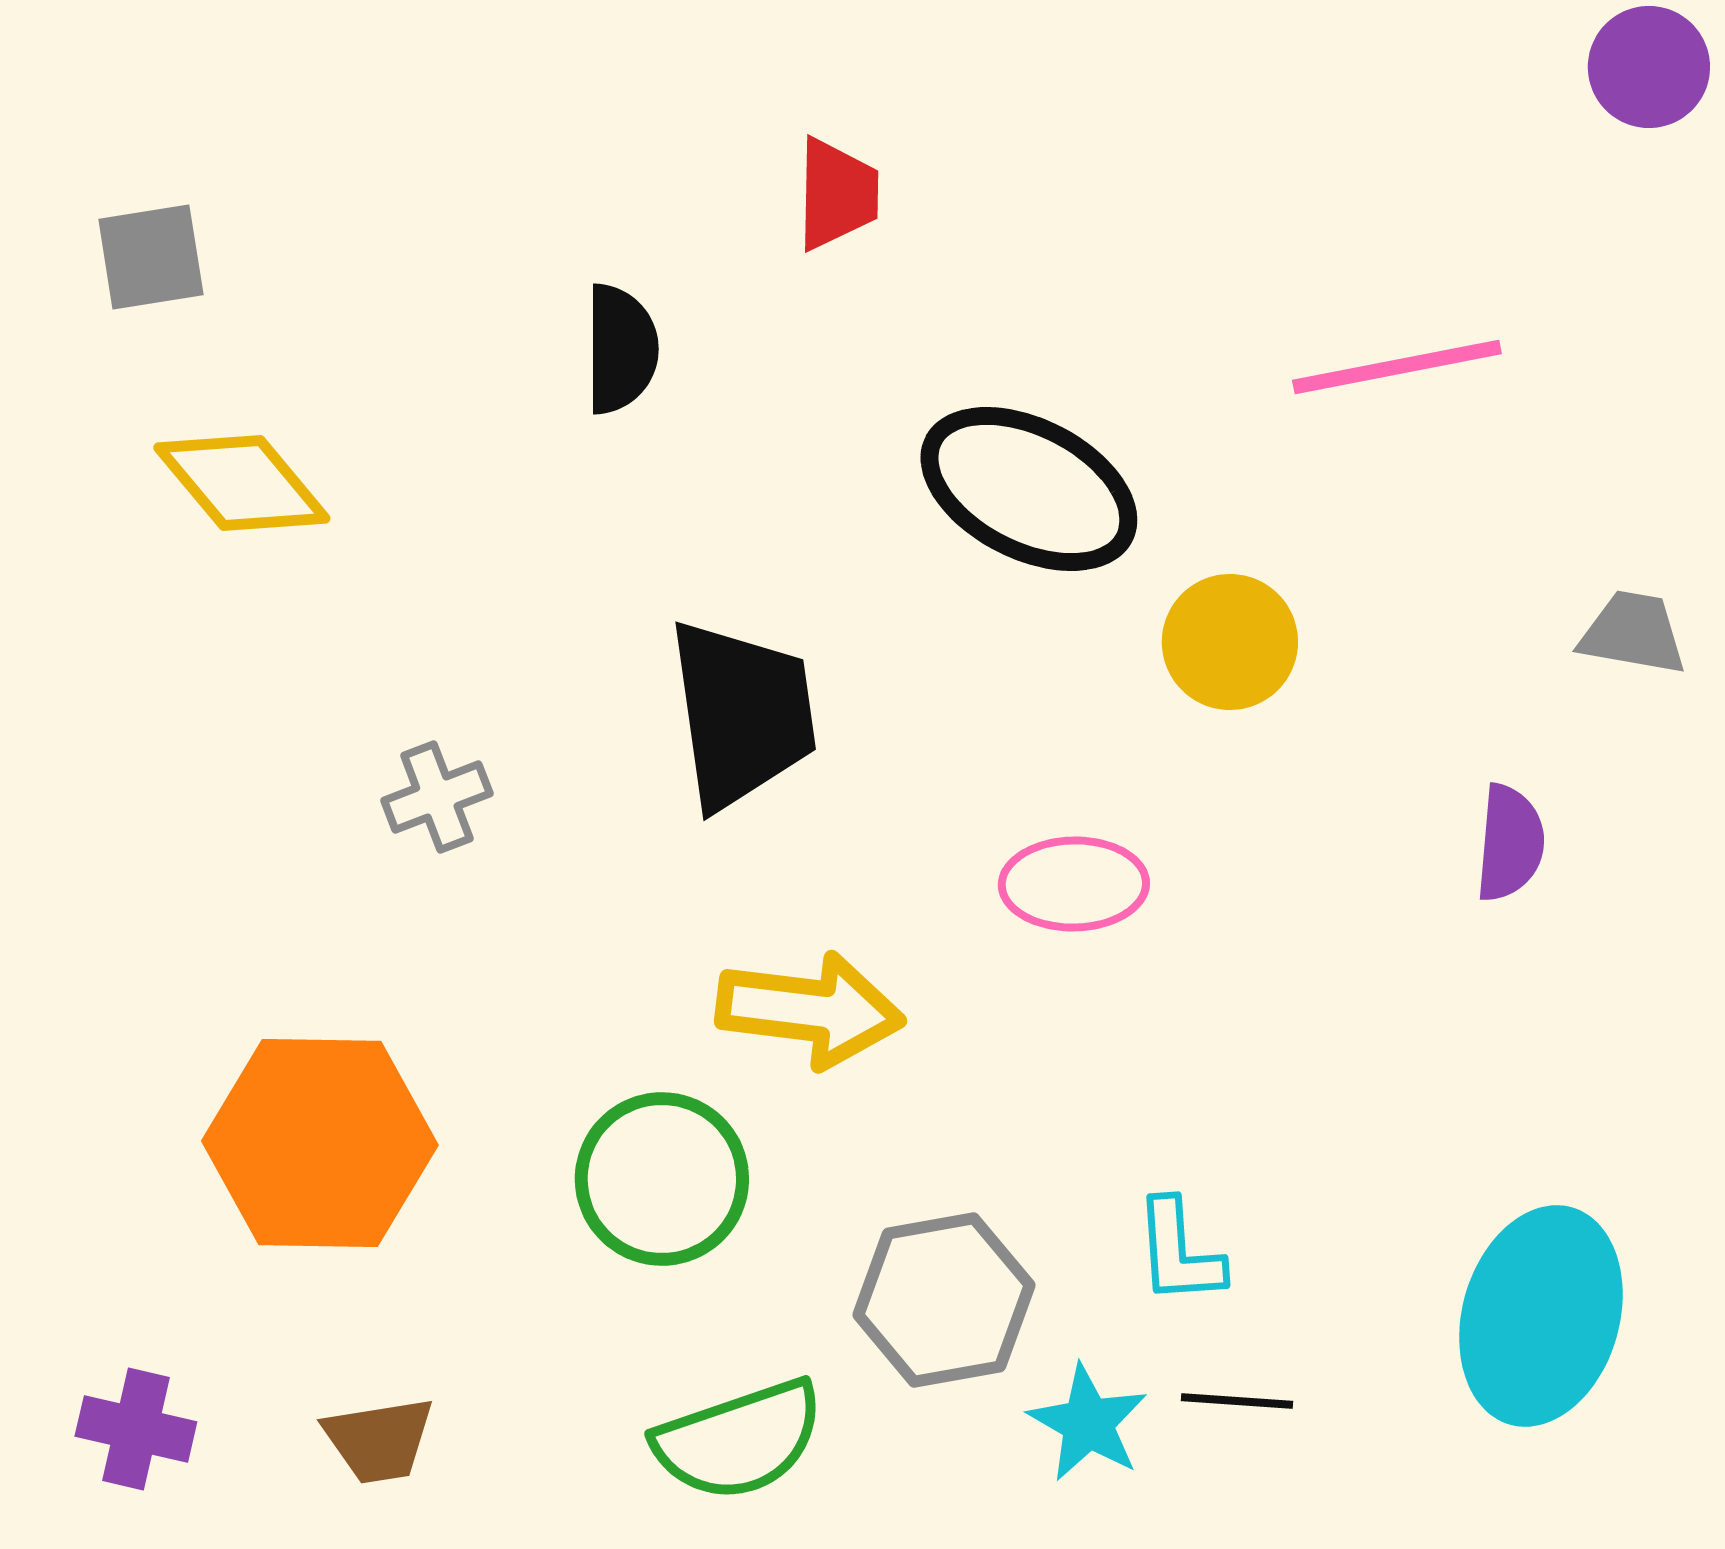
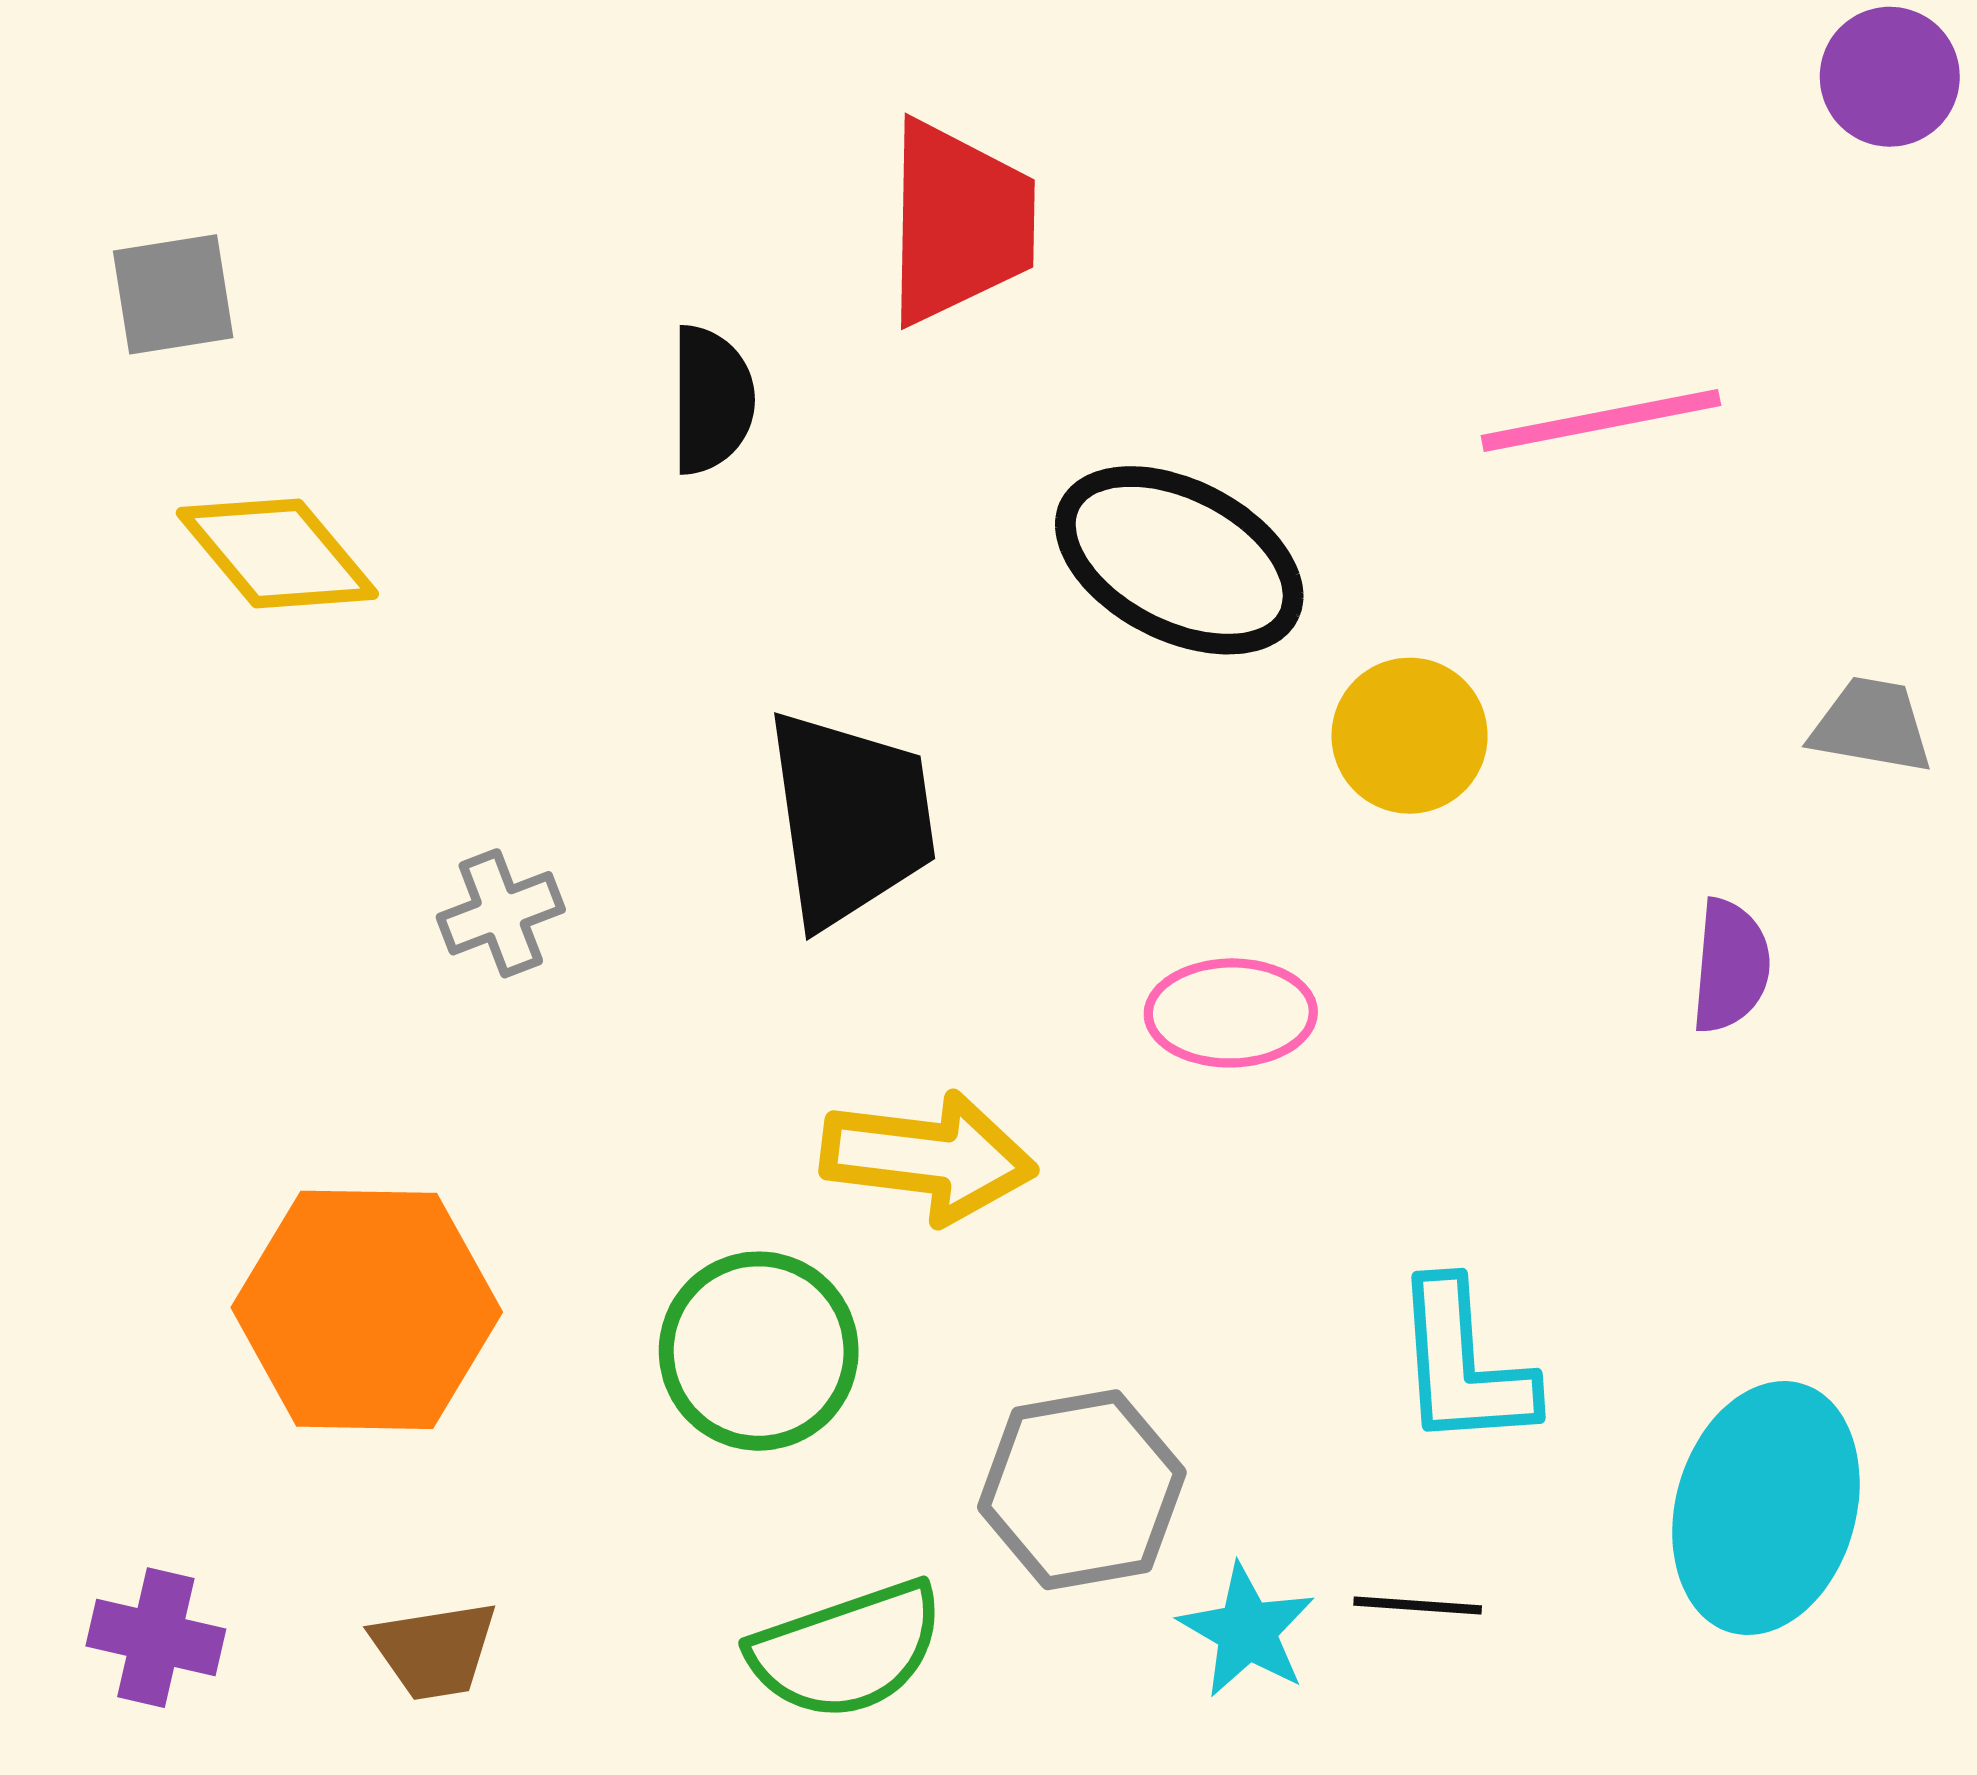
red trapezoid: (837, 194) -> (959, 222), size x1.6
cyan L-shape: (1179, 1252) -> (1463, 1365), moved, size x1.4

